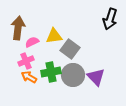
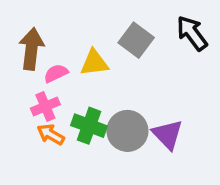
black arrow: (110, 19) -> (192, 33), turned 125
gray square: (70, 49) -> (136, 40), moved
green cross: (51, 72) -> (89, 126), turned 30

